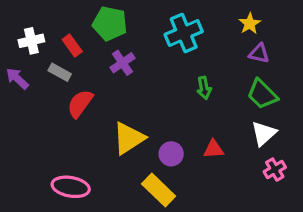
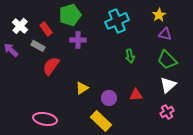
green pentagon: (110, 24) -> (70, 15), turned -30
white cross: (31, 41) -> (20, 26), turned -35
purple cross: (122, 63) -> (78, 40), turned 35
yellow triangle: (129, 138) -> (82, 88), size x0.6
pink cross: (275, 170) -> (167, 112), moved

